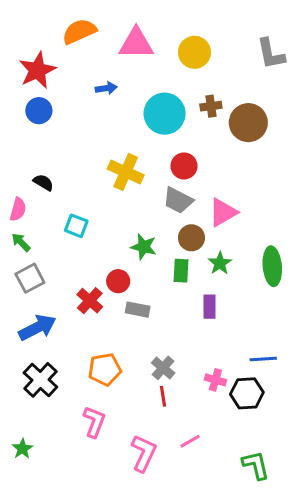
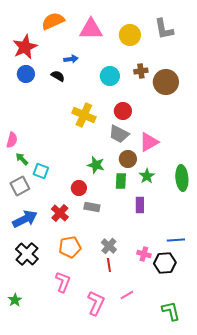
gray L-shape: (271, 54) -> (164, 29), moved
cyan circle: (165, 114) -> (110, 76), size x0.7
black semicircle: (43, 182) -> (58, 76), moved
cyan square: (76, 226) -> (41, 171), moved
green arrow: (21, 242) -> (22, 159), moved
red cross: (90, 301) -> (60, 213), moved

